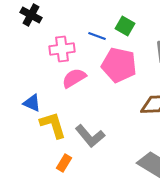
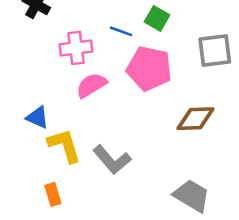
orange rectangle: (64, 163) -> (53, 194), moved, turned -48

